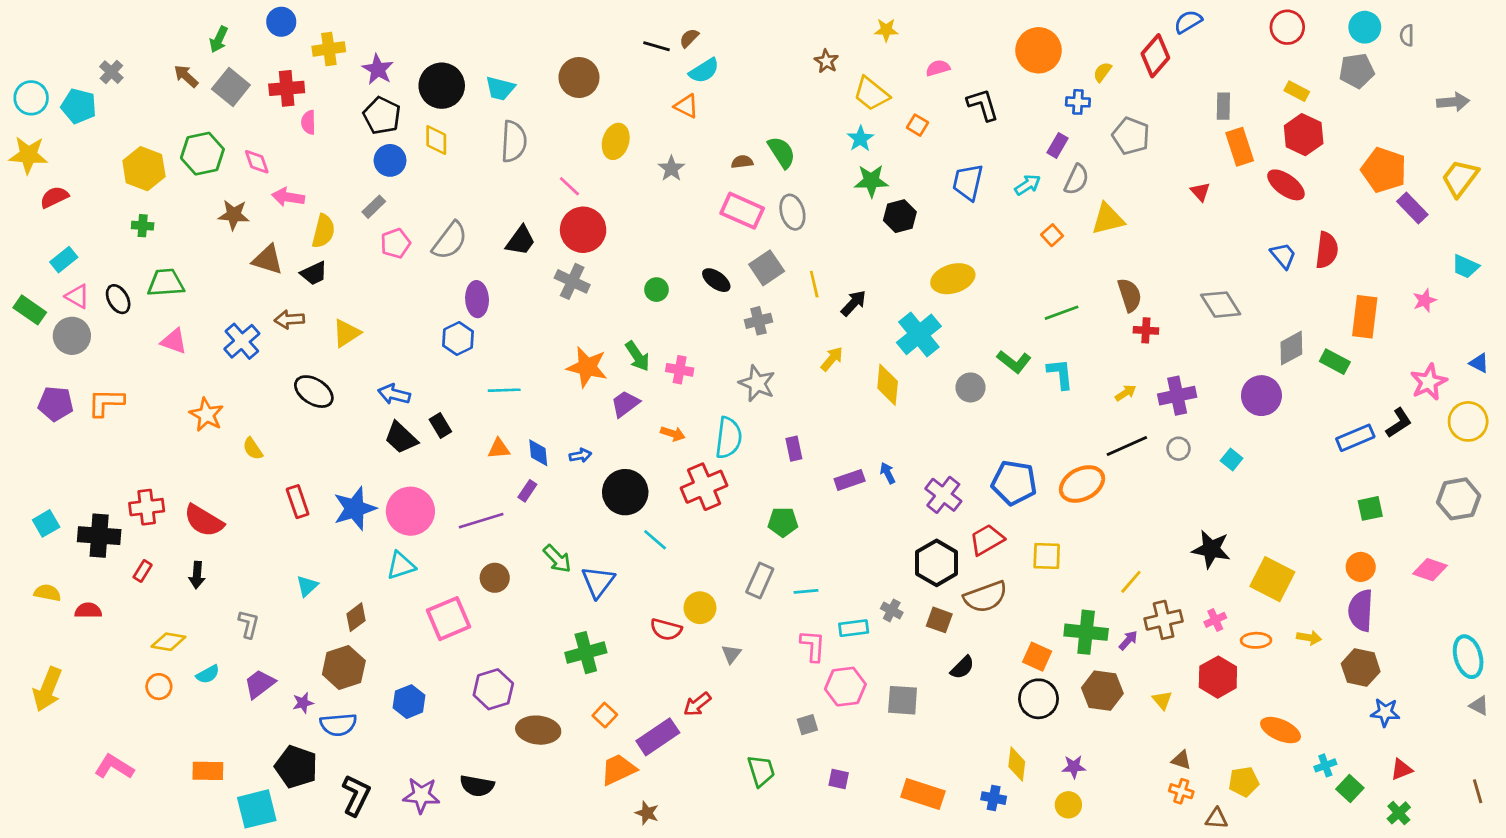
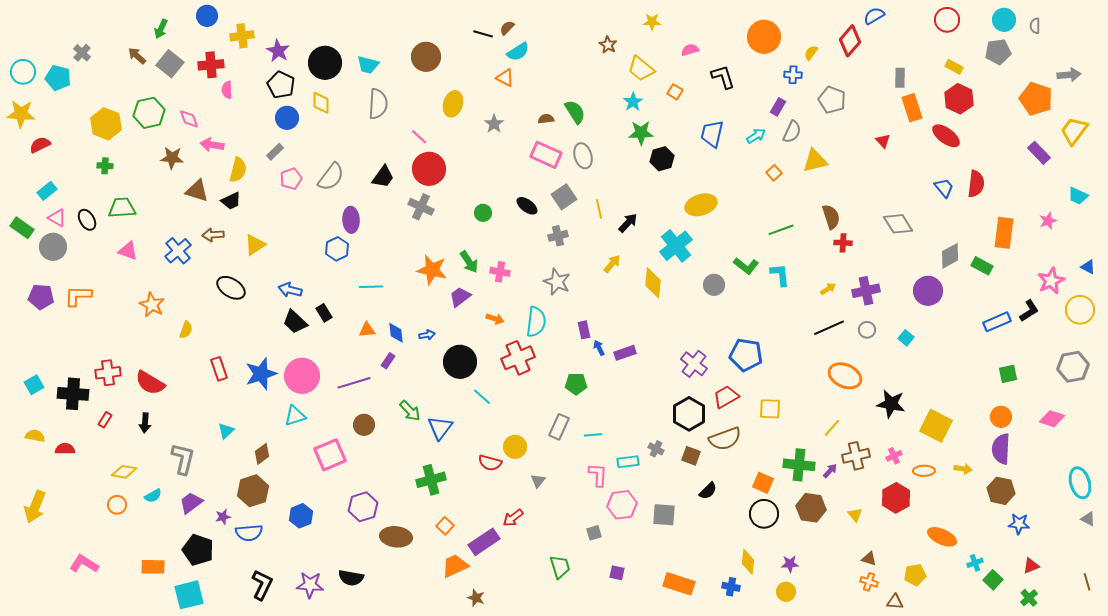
orange pentagon: (1384, 170) -> (1036, 99), moved
yellow semicircle: (253, 449) -> (186, 330), turned -126
blue arrow: (888, 473) -> (599, 348), moved
orange ellipse: (1082, 484) -> (845, 376), moved, turned 52
gray L-shape: (249, 624) -> (183, 459), size x1.5
black pentagon: (296, 767) -> (198, 550), moved

